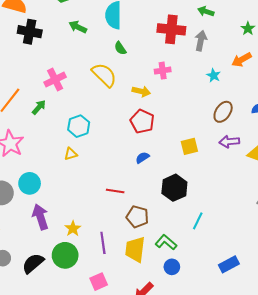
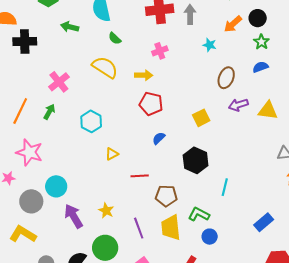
yellow triangle: (71, 154) -> (112, 154), moved
yellow star: (73, 229) -> (106, 211), moved

